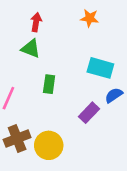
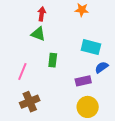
purple rectangle: (89, 113) -> (83, 81), turned 35
yellow circle: (49, 145) -> (88, 107), moved

